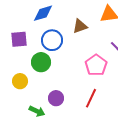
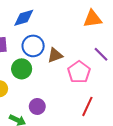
brown triangle: (80, 26) -> (55, 55), moved
red line: (91, 98) -> (87, 106), moved

